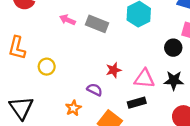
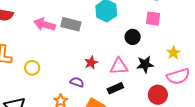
pink arrow: (67, 20) -> (45, 24), size x1.5
black circle: (173, 48) -> (133, 37), moved

